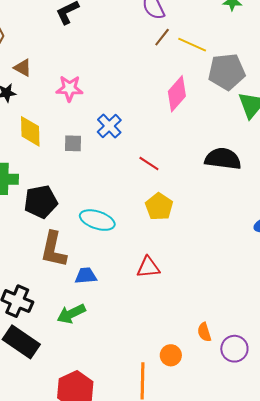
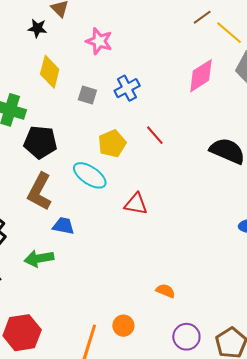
yellow pentagon: (159, 207) -> (112, 144), moved
red triangle: (148, 267) -> (136, 204), moved
orange semicircle: (204, 332) -> (165, 291), moved, turned 114

